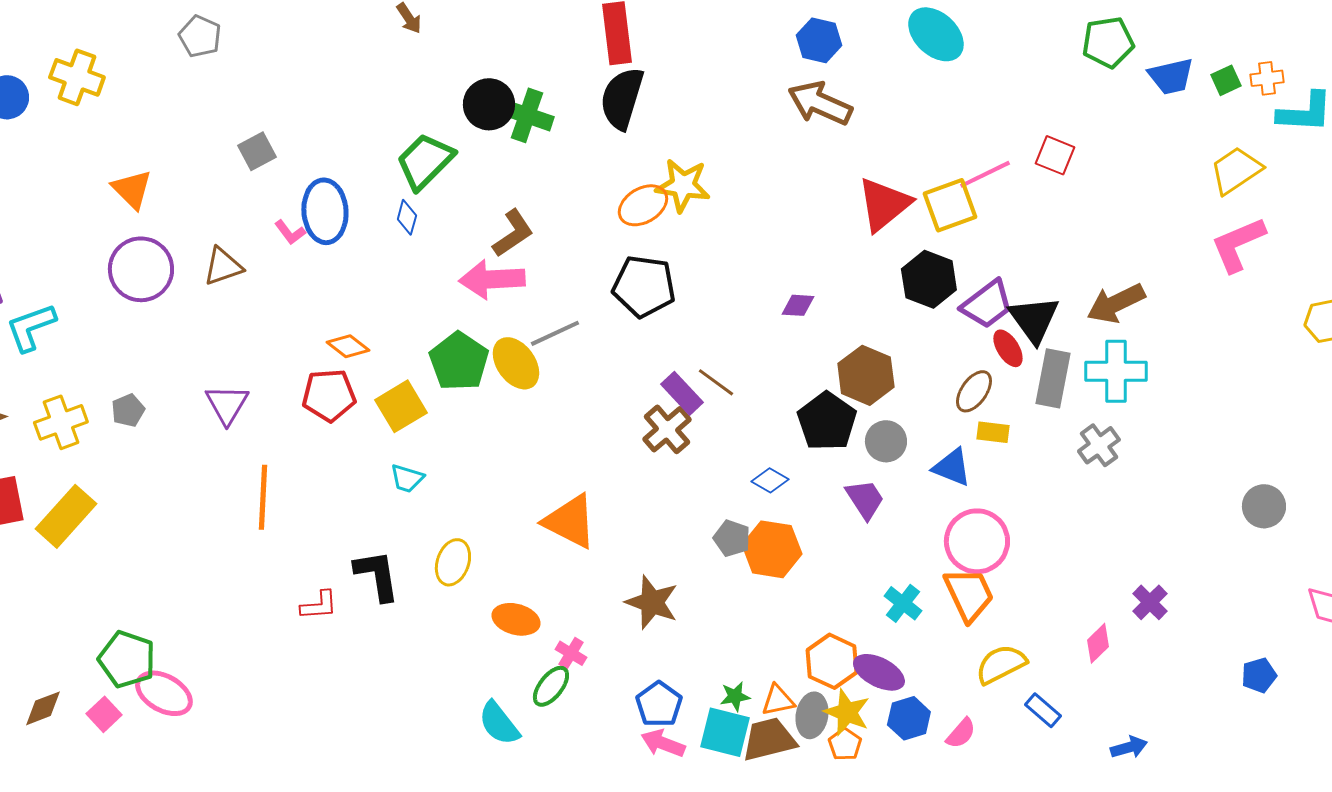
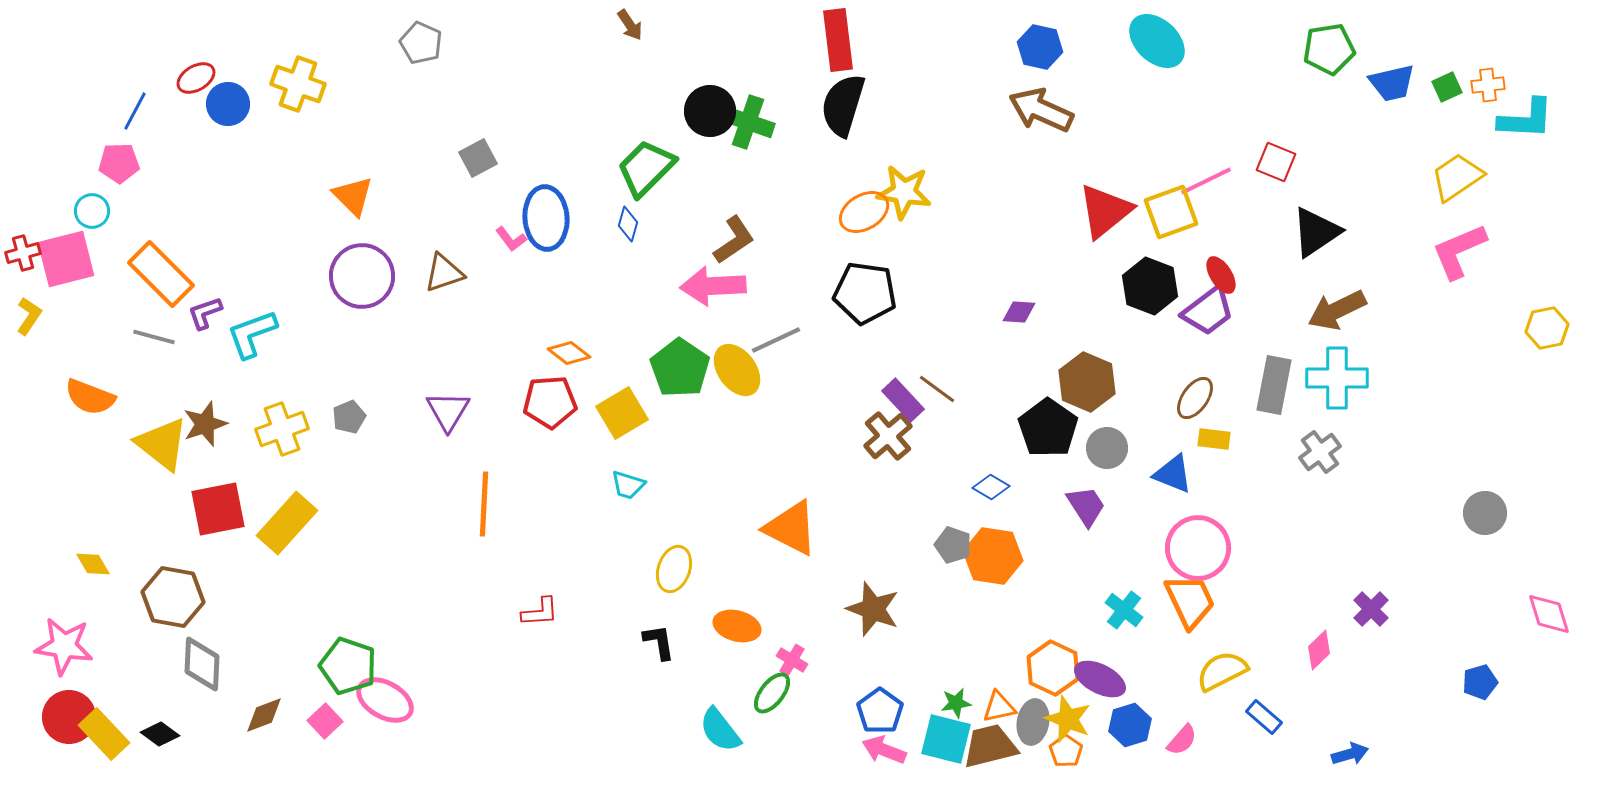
black triangle: (1034, 319) -> (1316, 232), moved, turned 32
red ellipse: (1008, 348) -> (1221, 275), moved
black L-shape: (377, 575) -> (659, 642), moved, size x0.7

